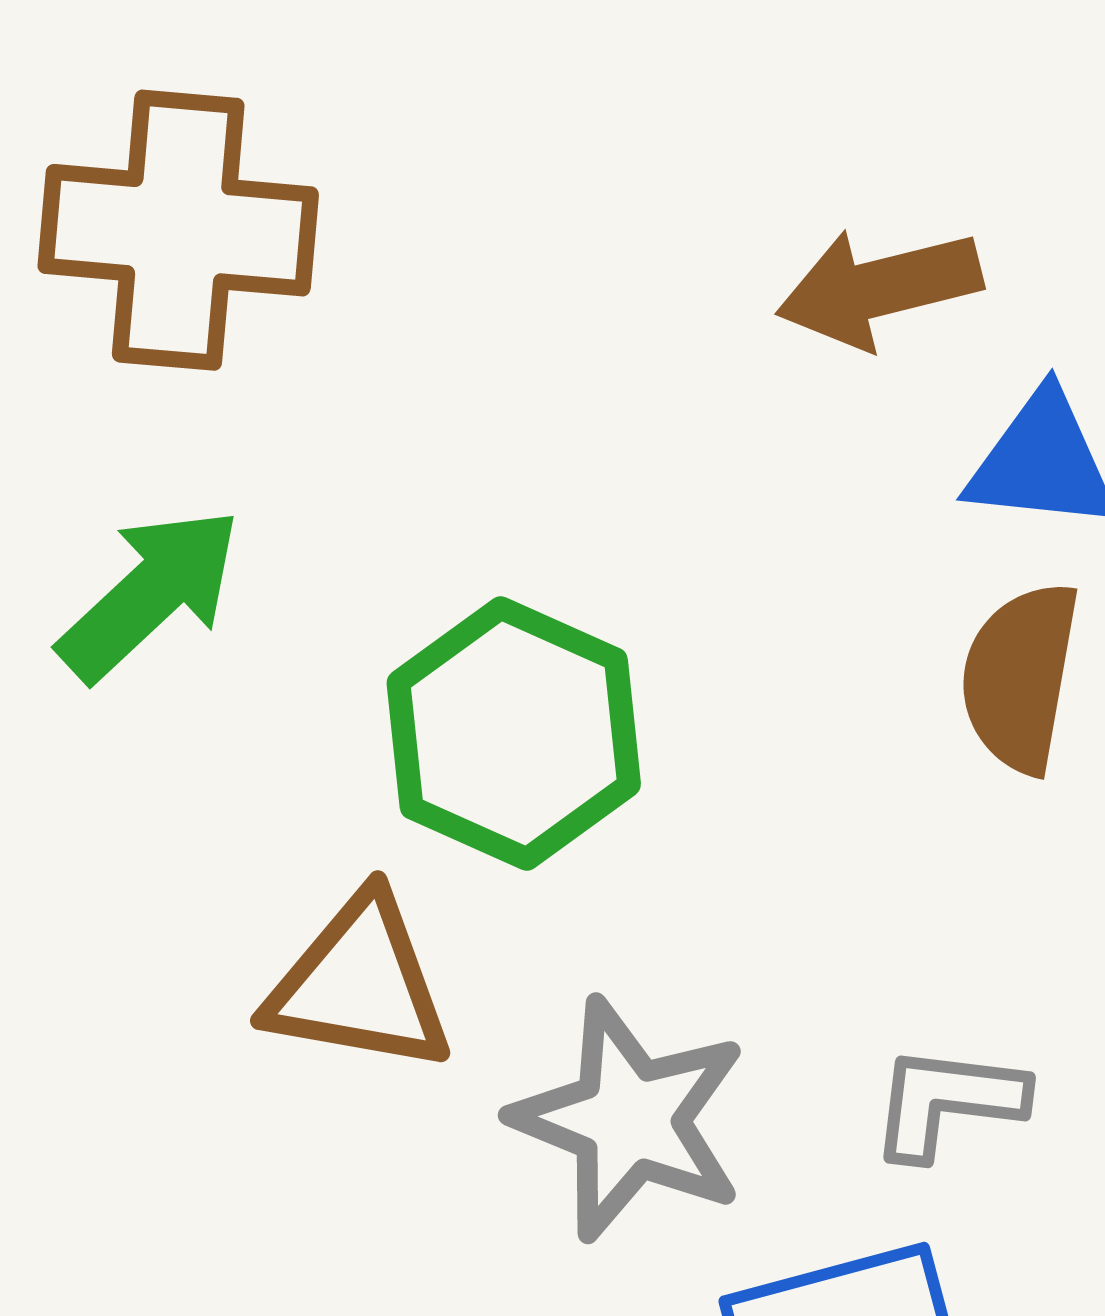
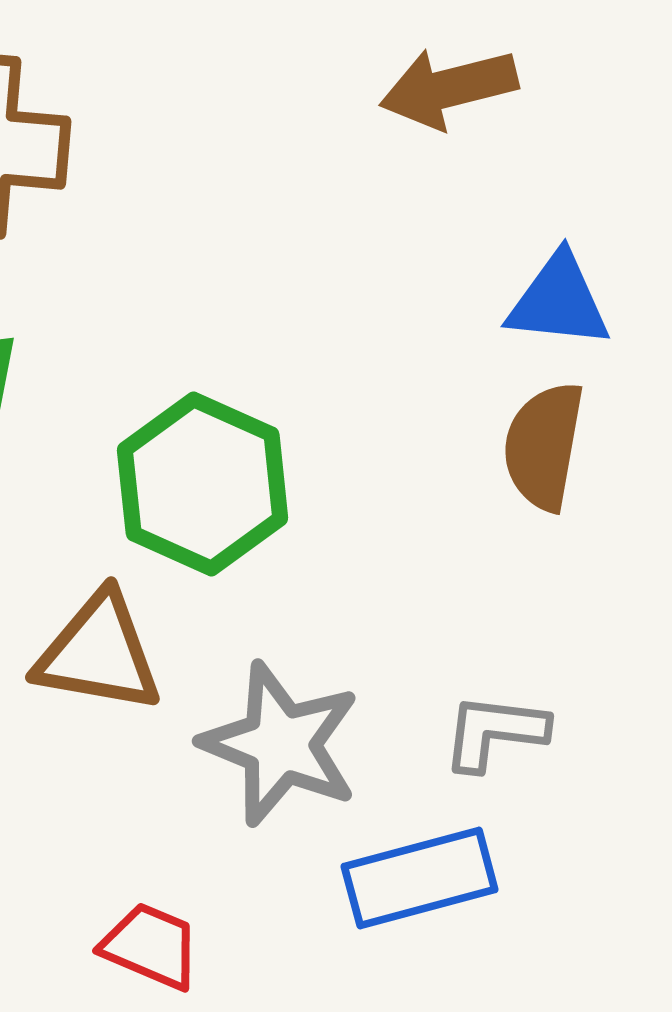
brown arrow: (879, 288) -> (449, 88), moved

